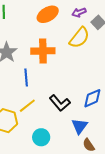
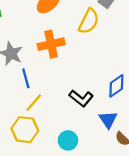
blue line: (26, 77) -> (26, 78), moved
yellow line: (27, 106) -> (34, 103), moved

